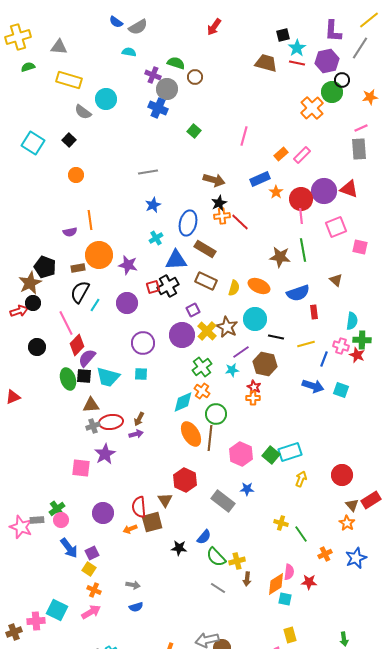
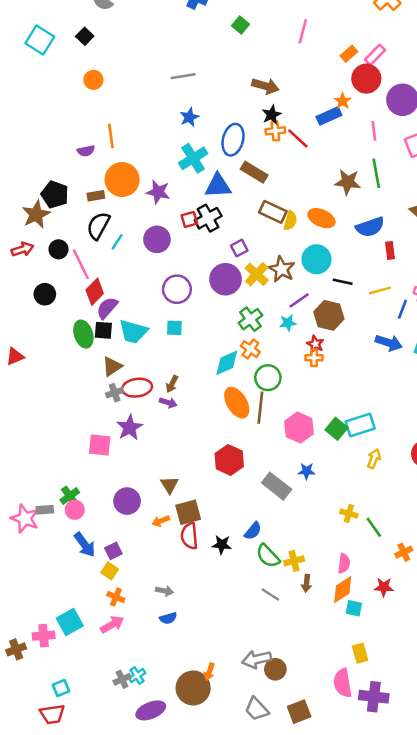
blue rectangle: (260, 179) -> (329, 116), moved
red circle: (301, 199) -> (366, 79), moved
cyan cross: (156, 238) -> (193, 158), size x1.6
brown rectangle: (206, 281) -> (273, 212), moved
black circle: (33, 303) -> (59, 249), moved
brown triangle: (91, 405) -> (112, 366), turned -30
purple arrow: (136, 434) -> (168, 403), turned 32
brown triangle: (165, 500) -> (169, 485), moved
red semicircle: (139, 507) -> (189, 536), moved
pink semicircle: (289, 572) -> (344, 563), moved
cyan square: (57, 610) -> (70, 622), turned 35

